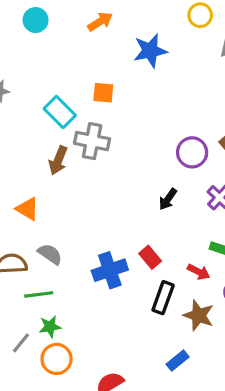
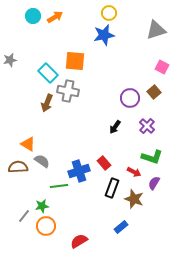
yellow circle: (200, 15) -> (109, 13), moved
orange arrow: (100, 22) -> (55, 17), moved
orange square: (103, 93) -> (75, 61), size x1.5
orange triangle: (27, 209) -> (28, 144), moved
green line: (39, 294) -> (59, 186), moved

